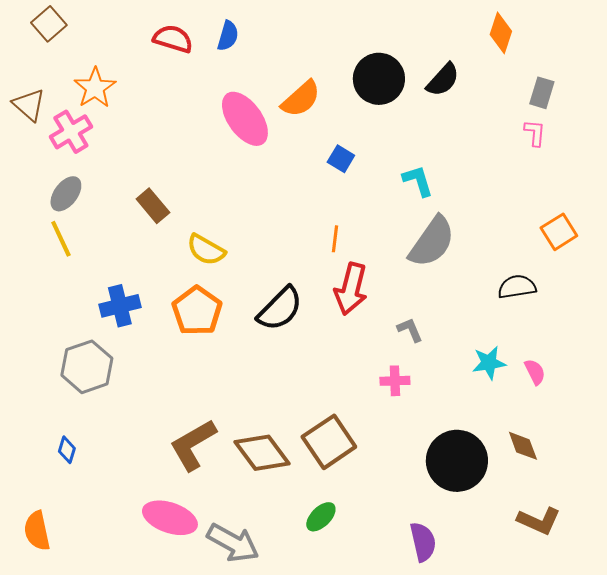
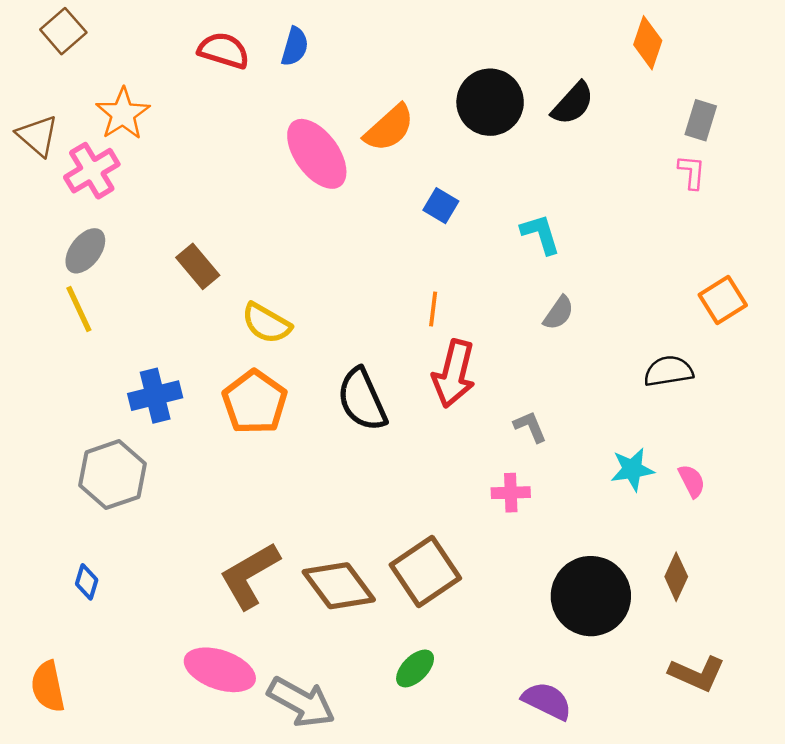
gray semicircle: (432, 242) -> (559, 313), size x0.5
black semicircle: (280, 309) -> (362, 400), turned 111
brown diamond: (523, 446) -> (676, 577), turned 45
purple semicircle: (423, 542) -> (547, 701), turned -51

